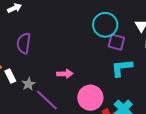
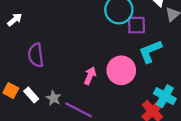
pink arrow: (65, 74) -> (90, 76), turned -49
pink circle: (90, 98) -> (121, 70), moved

